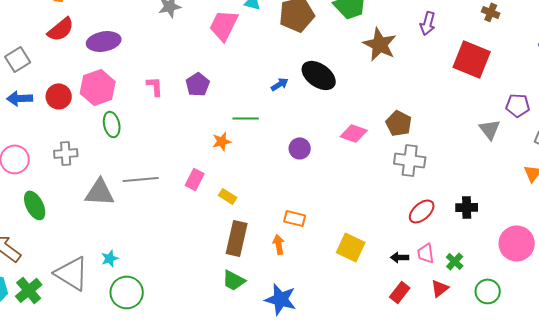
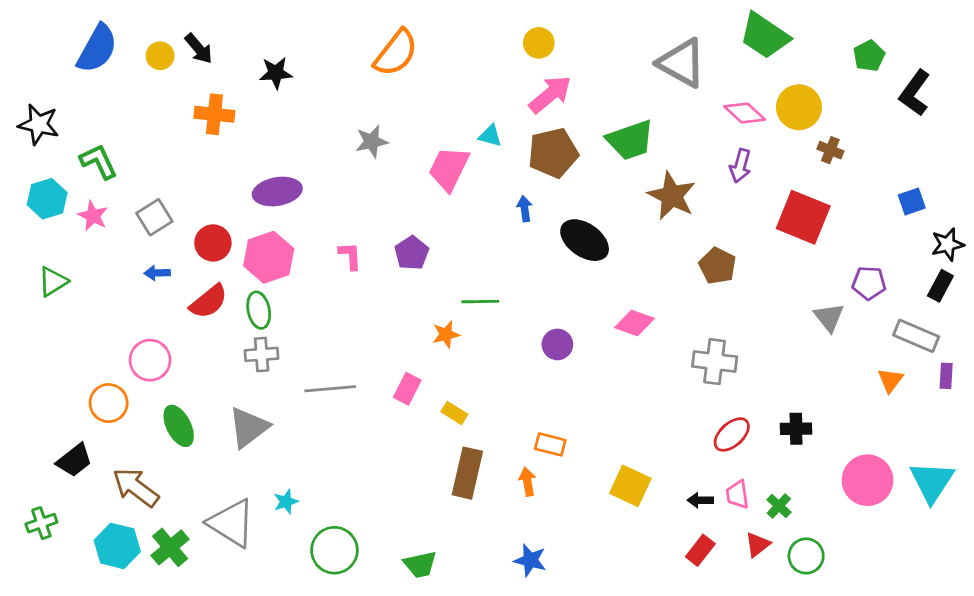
red semicircle: (61, 29) -> (209, 302), moved
blue arrow: (280, 84) -> (525, 209), moved, turned -66
red circle: (59, 96) -> (213, 243), moved
blue arrow: (20, 98) -> (157, 273), size x0.7
brown pentagon: (399, 123) -> (717, 266), moved
green ellipse: (112, 124) -> (259, 310), moved
gray cross: (66, 153) -> (262, 354), moved
gray triangle: (100, 192) -> (249, 427), moved, turned -40
green trapezoid: (234, 280) -> (420, 565), moved, turned -40
green circle: (488, 291) -> (806, 556), moved
green circle: (127, 292) -> (334, 550), moved
blue star: (281, 299) -> (530, 560), size x0.7

